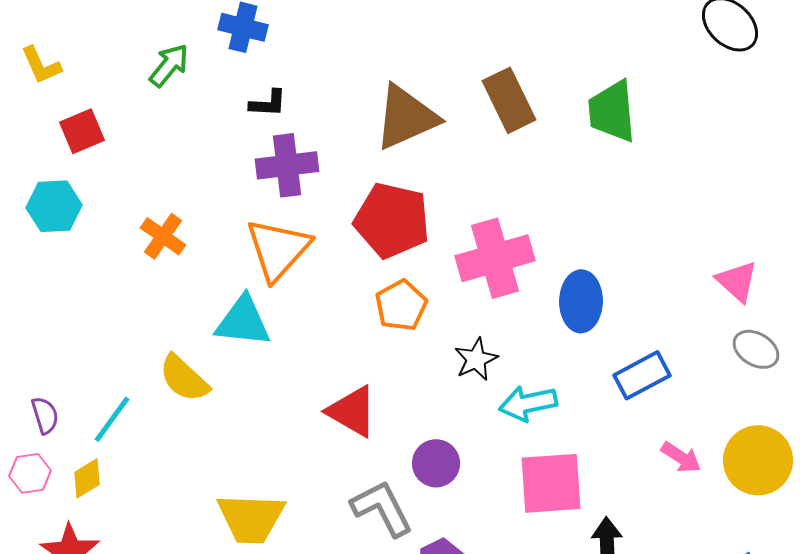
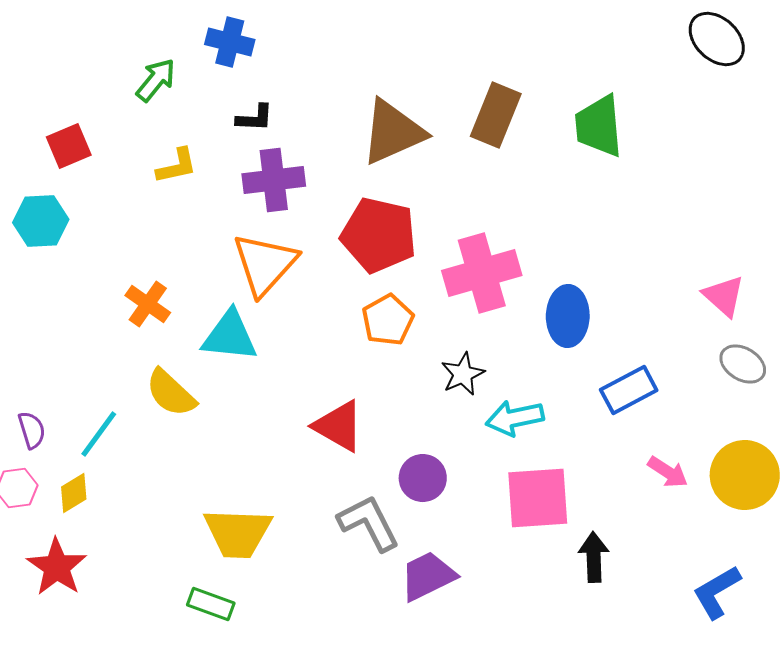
yellow L-shape: (41, 65) -> (177, 166), moved, turned -78
brown rectangle: (509, 100) -> (496, 115), turned 48
orange cross: (163, 236) -> (148, 304), moved

